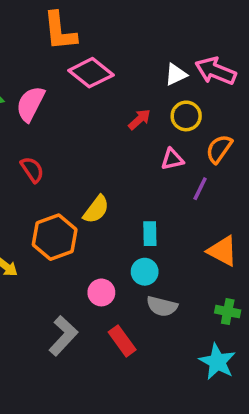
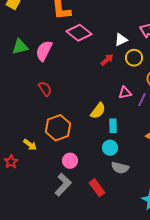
white triangle: (176, 74) -> (121, 40), moved
pink triangle: (172, 159) -> (125, 93), moved
yellow semicircle: (96, 209) -> (98, 111), moved
pink circle: (101, 292) -> (70, 161), moved

